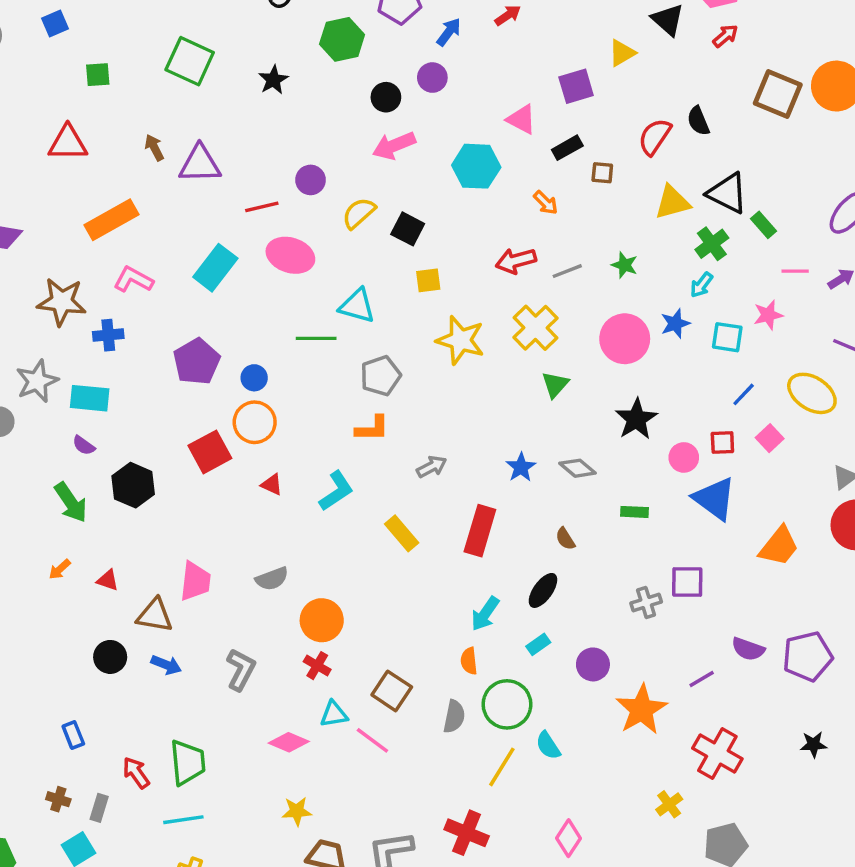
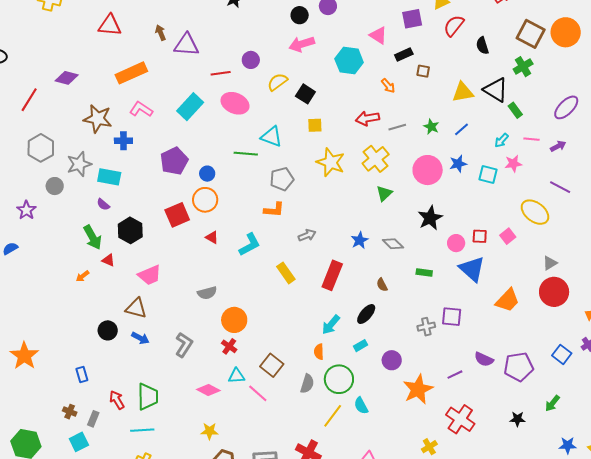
red semicircle: (655, 137) -> (454, 26), moved
green cross: (712, 244) -> (523, 67), moved
cyan arrow: (701, 285) -> (502, 140), moved
blue line: (744, 394) -> (462, 129), moved
red triangle: (108, 580) -> (108, 260), moved
pink trapezoid: (195, 581) -> (150, 275), moved, turned 55

